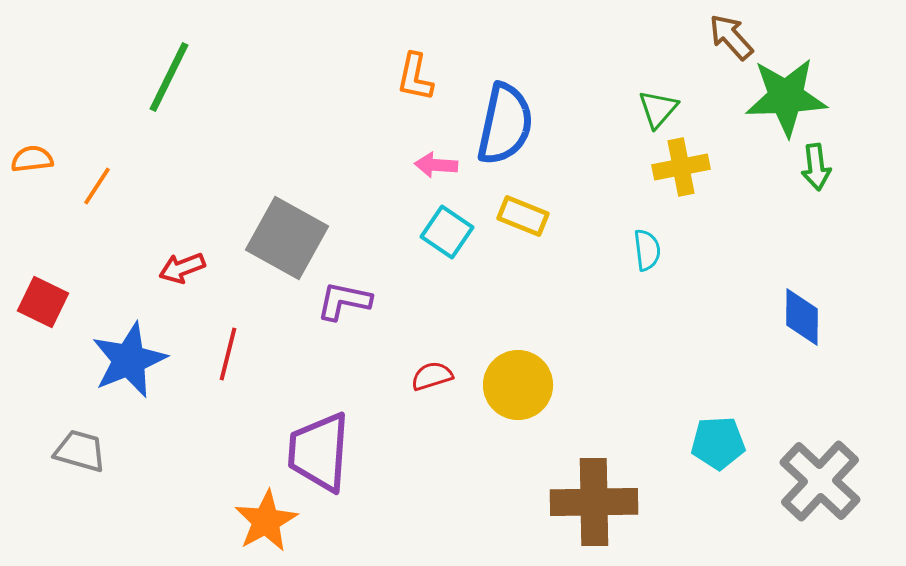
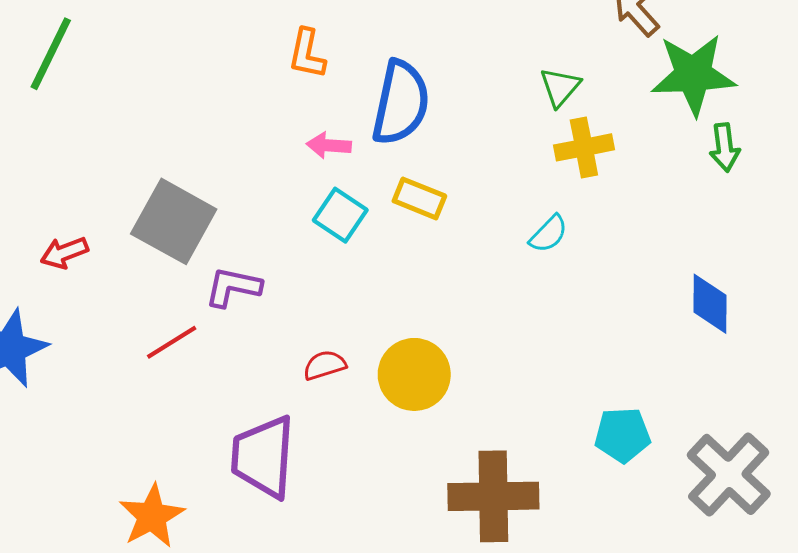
cyan semicircle: (647, 250) -> (549, 234), turned 51
red line: (228, 354) -> (172, 342), moved, turned 44
purple trapezoid: (319, 452) -> (263, 457), moved

